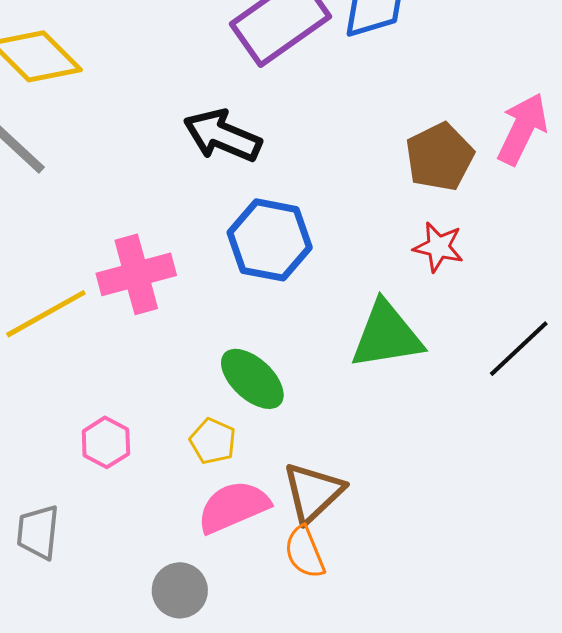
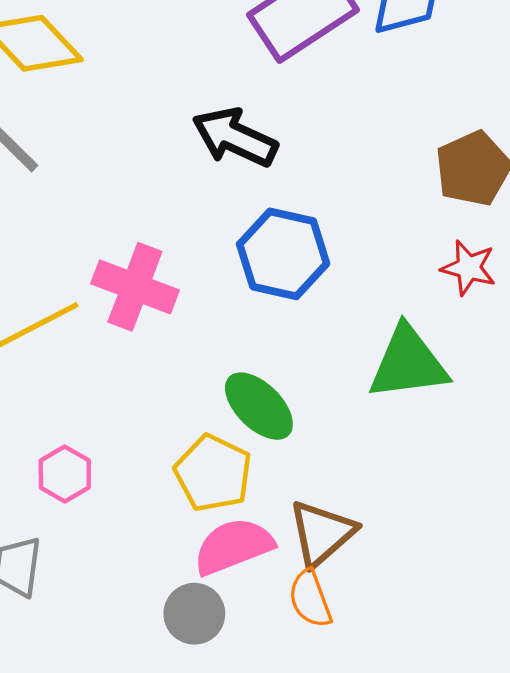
pink cross: (136, 274) -> (135, 287), turned 34
yellow pentagon: (213, 441) -> (213, 473), size x1.5
pink hexagon: (106, 442) -> (65, 474), moved
gray circle: (180, 590) -> (194, 614), moved

